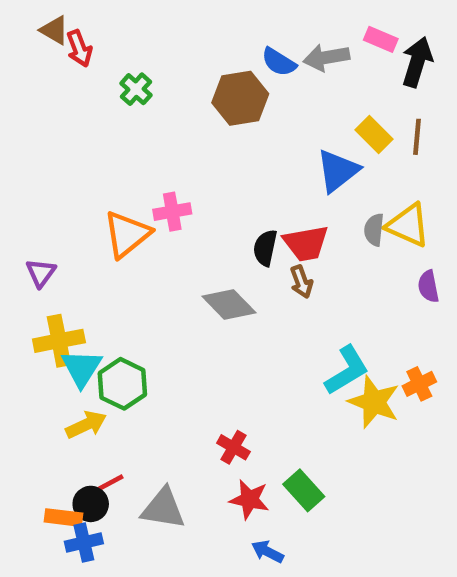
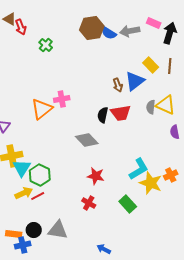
brown hexagon: (240, 98) -> (92, 28), moved
brown arrow: (301, 282) -> (118, 85), moved
red line: (109, 484) -> (38, 196), moved
green rectangle: (304, 490) -> (128, 204), moved
red star: (249, 499) -> (96, 176), moved
black circle: (91, 504) -> (34, 230), moved

